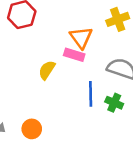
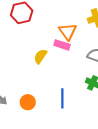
blue line: (91, 94) -> (62, 98), moved

